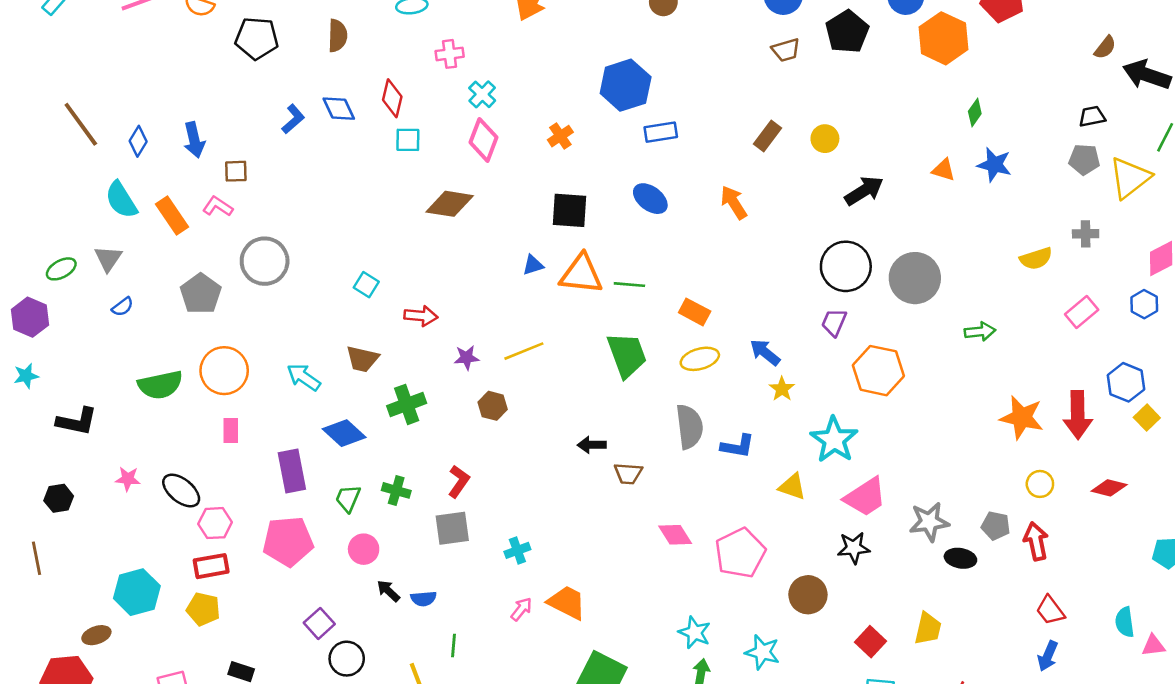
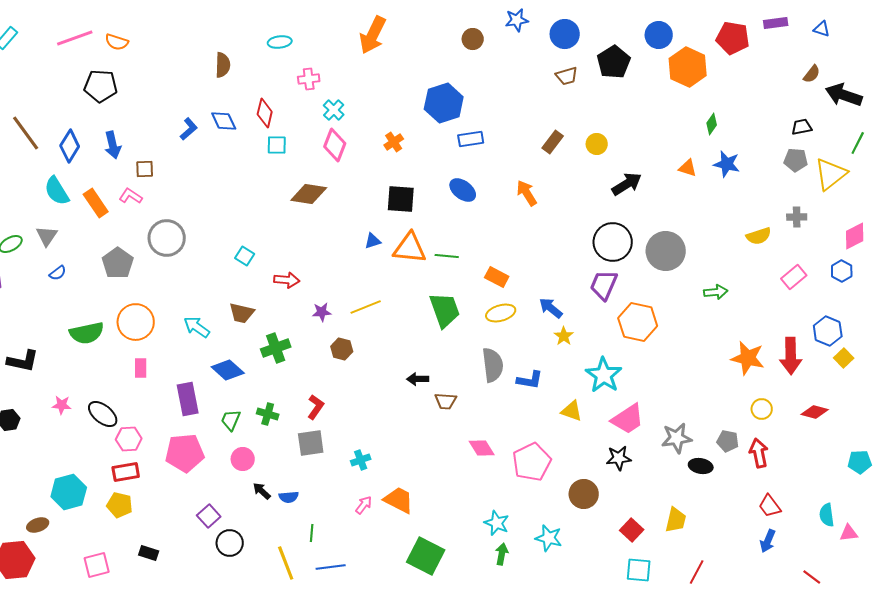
black pentagon: (257, 38) -> (101, 86), moved
blue diamond: (138, 141) -> (70, 146), size x1.4
purple trapezoid: (834, 322) -> (604, 285), size x1.4

